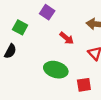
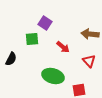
green square: (20, 27) -> (32, 39), moved, turned -32

